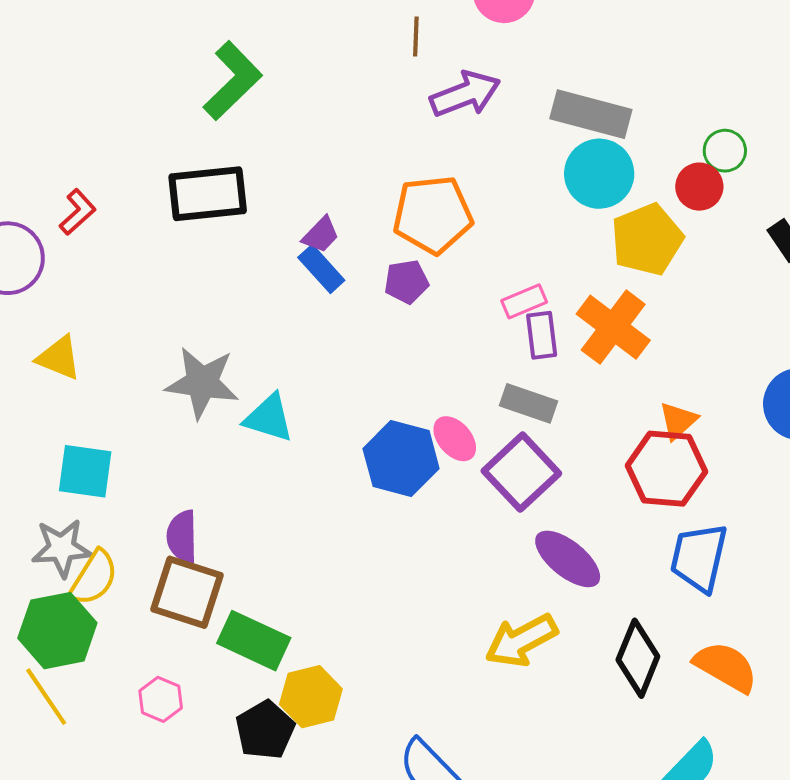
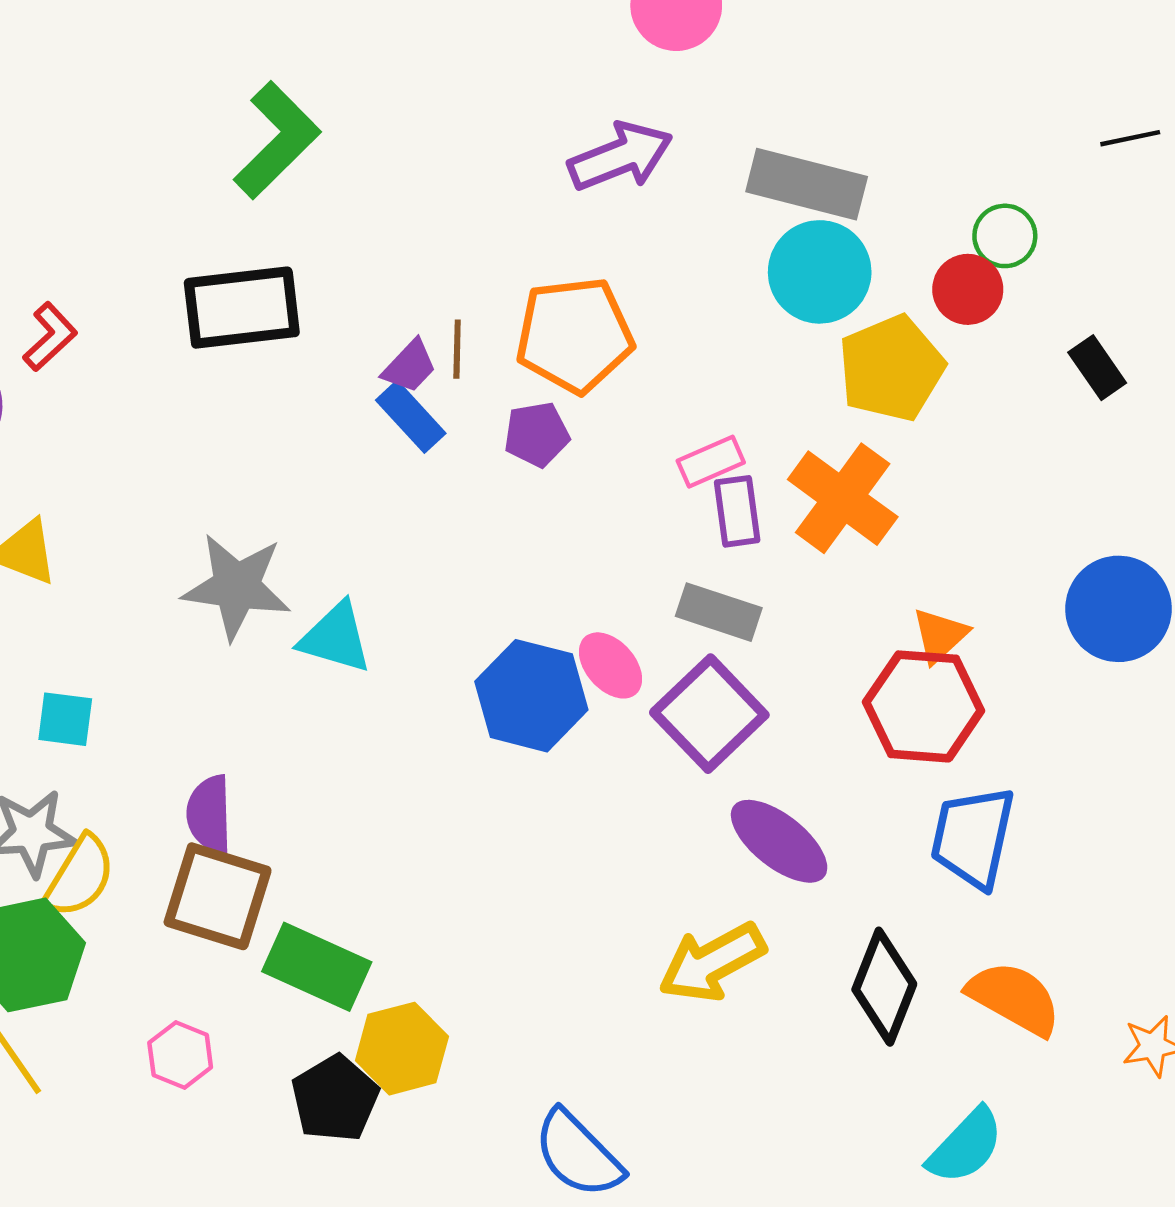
brown line: (416, 36) -> (457, 349), moved
cyan square: (85, 471) -> (65, 719), size x0.7

